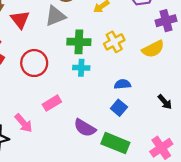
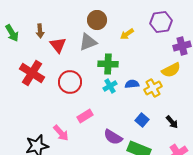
yellow cross: (114, 42) -> (153, 88), moved
cyan cross: (81, 68) -> (110, 86), turned -32
blue semicircle: (122, 84) -> (132, 84), moved
black arrow: (165, 102) -> (172, 122), moved

